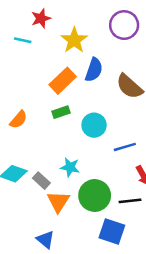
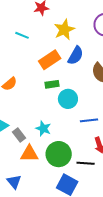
cyan line: (23, 40) -> (22, 35), moved
green rectangle: (61, 112) -> (52, 84), moved
orange triangle: (58, 201) -> (29, 154), turned 48

